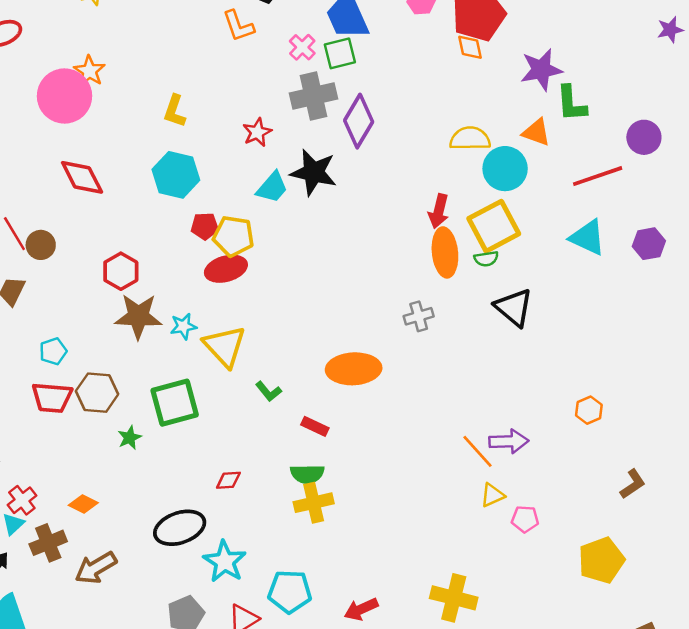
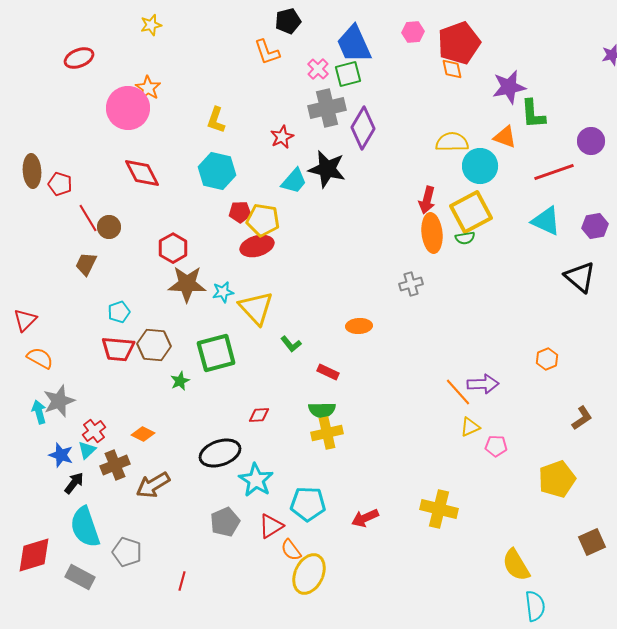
black triangle: (514, 308) -> (580, 277), moved
orange ellipse: (354, 369) -> (359, 326), size x0.6

